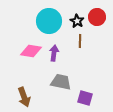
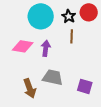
brown arrow: (24, 97) -> (30, 88), moved
purple square: (85, 98) -> (85, 86), moved

